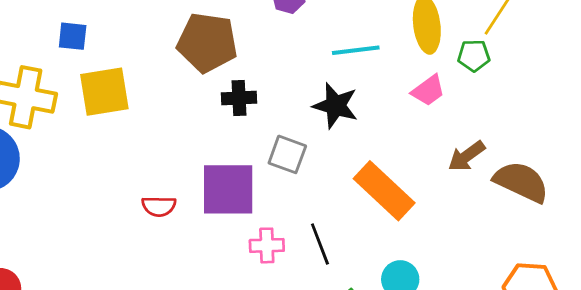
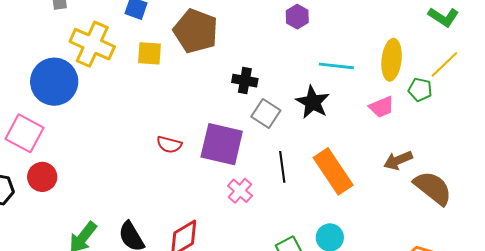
brown pentagon: (207, 43) -> (196, 31), moved
yellow square: (104, 92) -> (149, 53), size x0.7
gray square: (287, 154) -> (266, 113), moved
black line: (320, 244) -> (282, 167), moved
pink cross: (267, 245) -> (240, 191), turned 30

